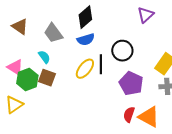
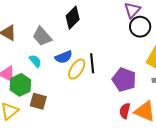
blue semicircle: (86, 39) -> (64, 57), moved
black circle: (122, 51) -> (140, 27), moved
brown square: (47, 78) -> (38, 101), moved

